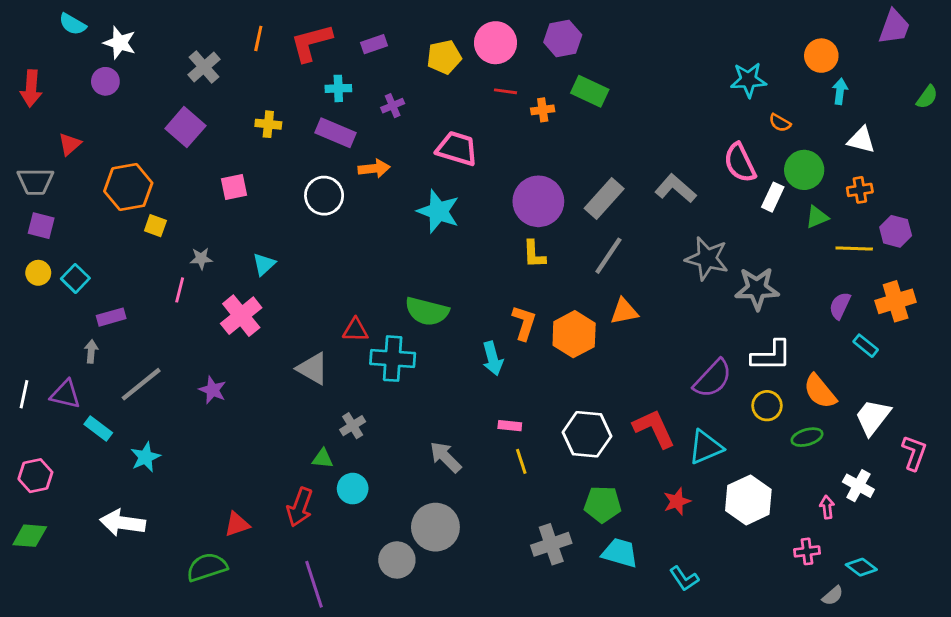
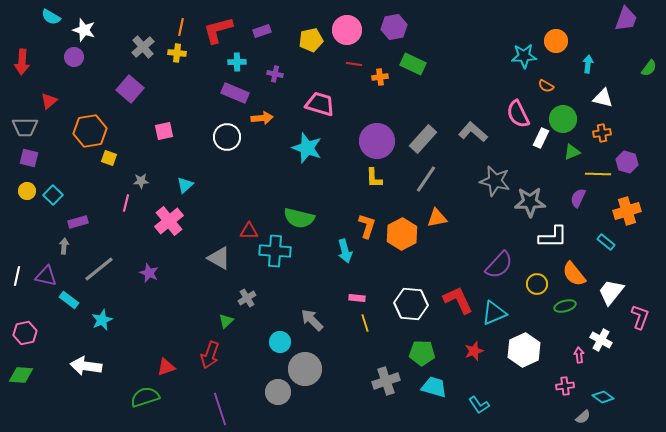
orange circle: (821, 56) -> (556, 41), moved
purple cross: (393, 106) -> (275, 74), turned 35
yellow cross: (268, 124) -> (177, 53), moved
purple semicircle: (840, 306) -> (578, 198), moved
white L-shape: (771, 356) -> (553, 237), moved
green triangle: (323, 459) -> (226, 321), turned -49
cyan circle: (353, 489) -> (280, 342), moved

